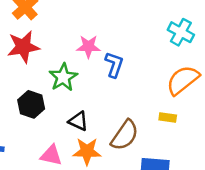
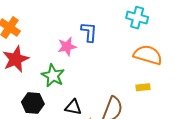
blue L-shape: (114, 65) -> (89, 32), moved
orange semicircle: (183, 80) -> (148, 55), turned 68

